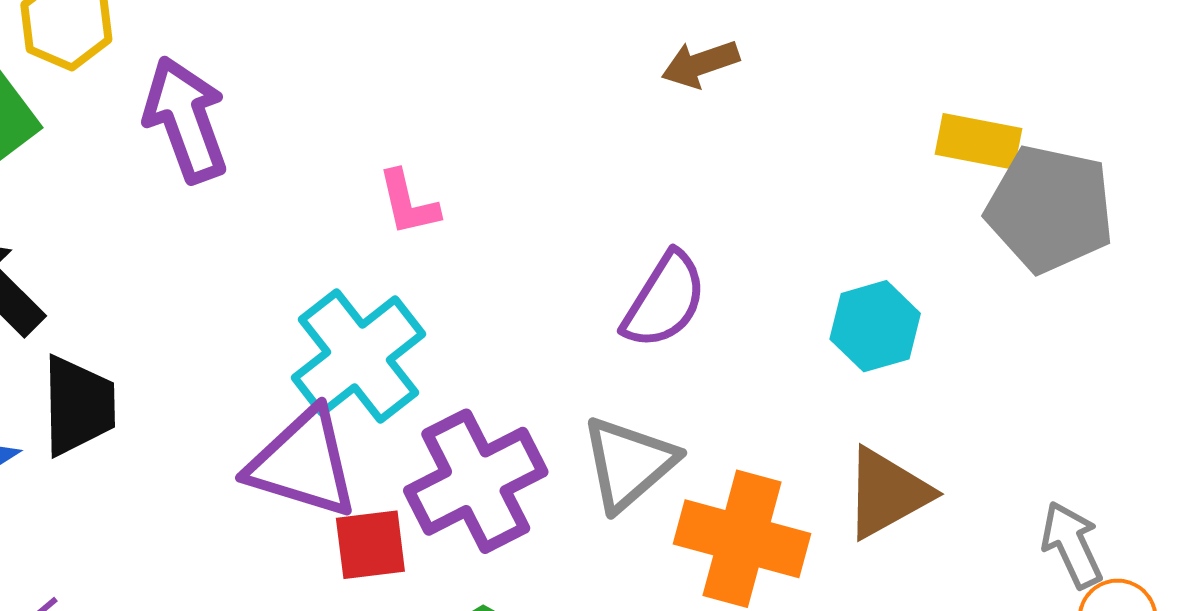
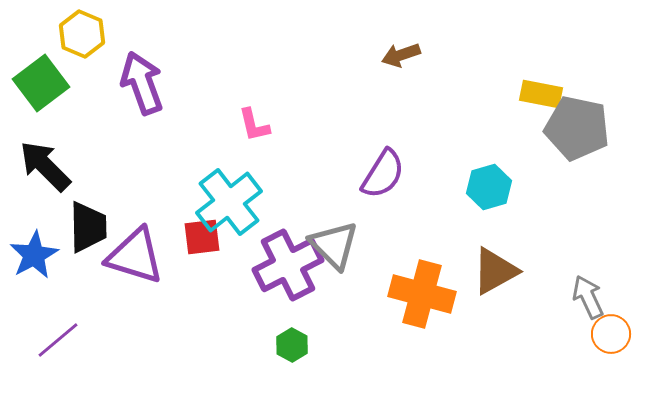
purple triangle: (303, 463) -> (135, 256), moved
gray triangle: (629, 463) -> (334, 245), moved, turned -34
red square: (370, 545) -> (202, 237), moved

